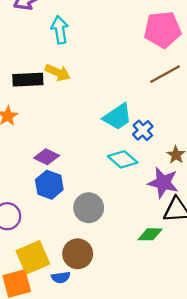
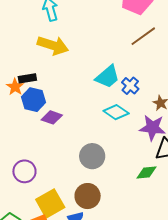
yellow arrow: (58, 73) -> (53, 45), size x1.4
black rectangle: (28, 80) -> (27, 78), moved, size x0.7
blue hexagon: (49, 185) -> (34, 100), moved

